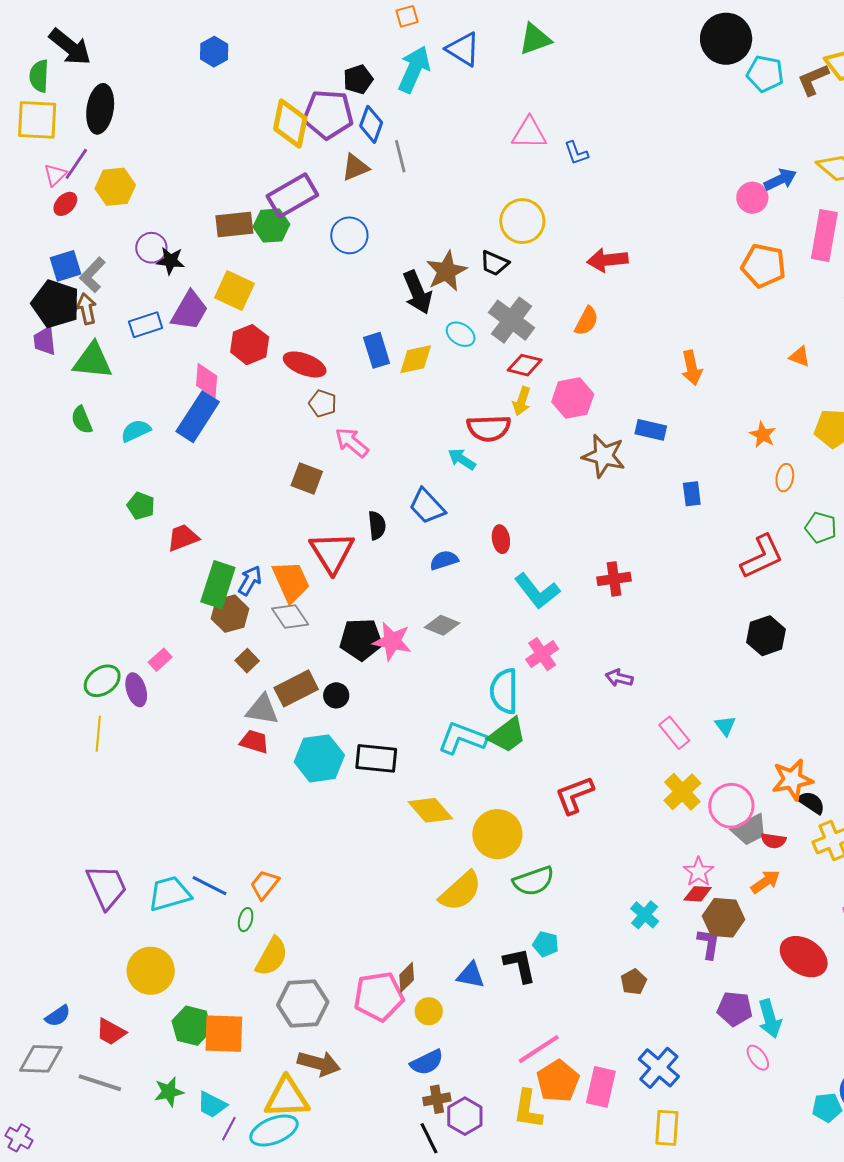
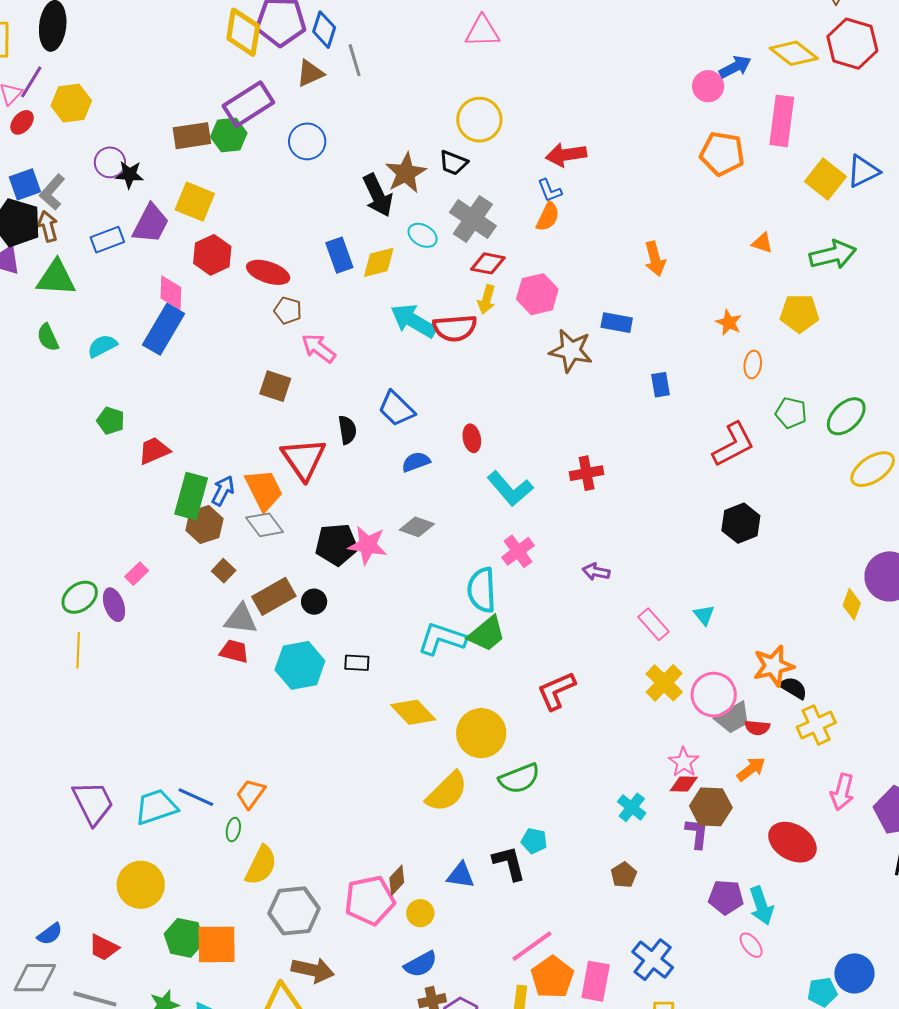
blue L-shape: (576, 153) -> (550, 191), moved
cyan arrow: (462, 459) -> (413, 321), moved, size x1.6
black rectangle: (376, 758) -> (357, 663), size x0.6

